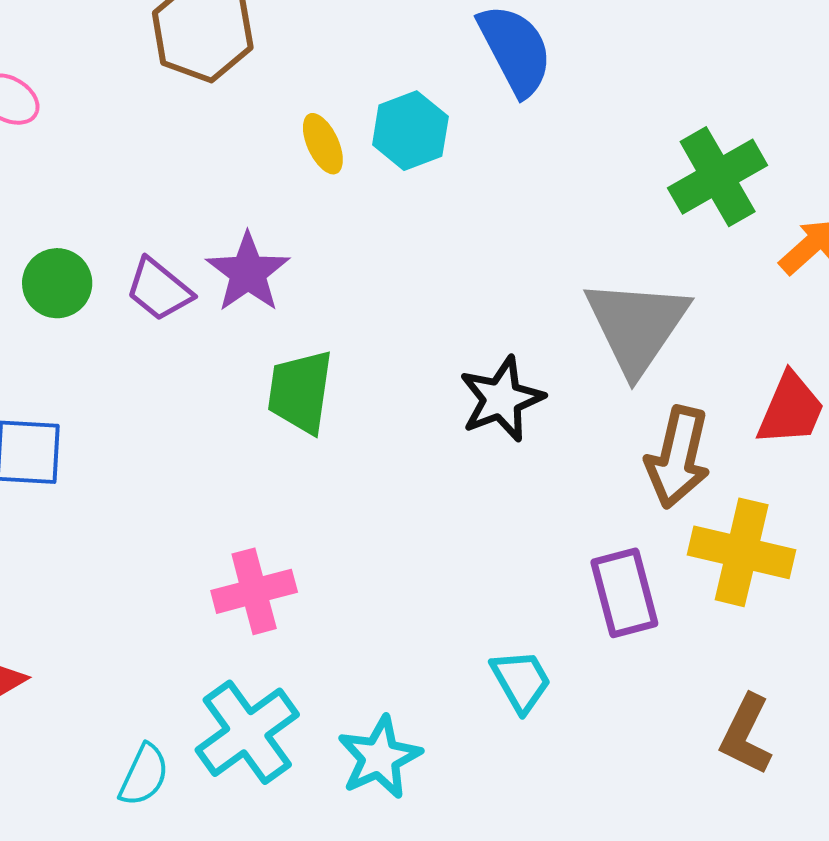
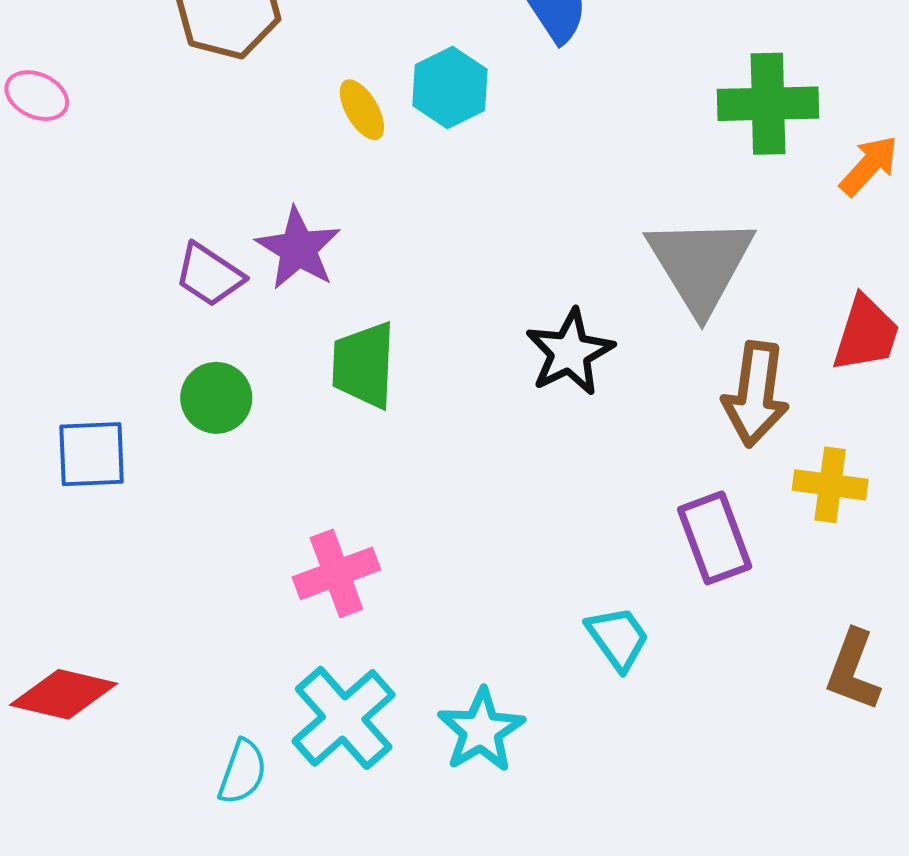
green cross: (718, 177) -> (768, 104), turned 34
green circle: (57, 283) -> (216, 398), moved
yellow cross: (742, 552) -> (830, 485), size x0.7

